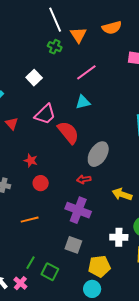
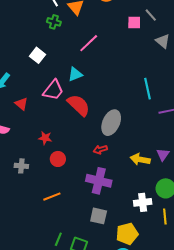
cyan triangle: (83, 102) -> (75, 74), moved

